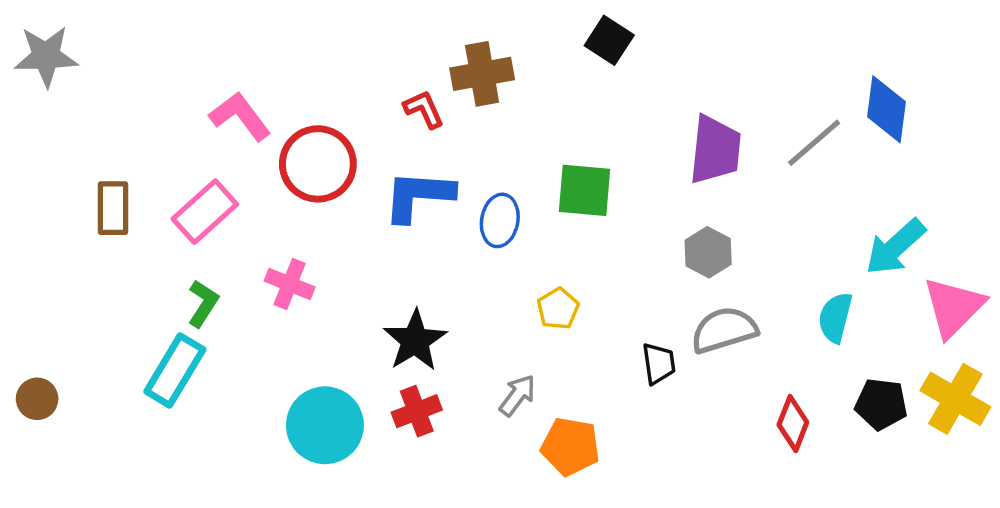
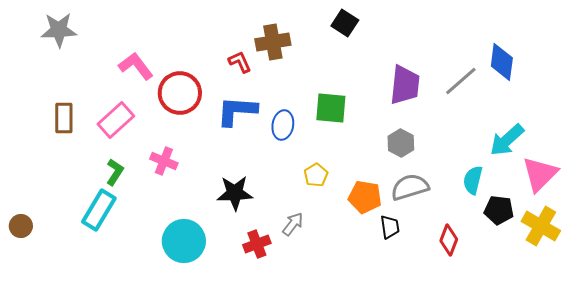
gray star: (46, 56) -> (59, 30), moved
black star: (415, 341) -> (235, 193), turned 30
black trapezoid: (659, 363) -> (390, 227), moved
black pentagon: (881, 404) -> (499, 210), moved
red cross: (417, 411) -> (257, 244), moved
orange pentagon: (570, 446) -> (365, 197), moved

